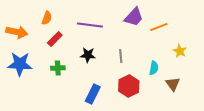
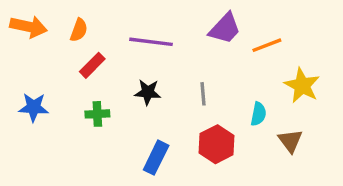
orange arrow: (17, 32) -> (29, 27), moved
yellow star: (180, 51) -> (302, 85), size x1.5
blue star: (20, 64) -> (34, 107), size x0.7

